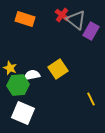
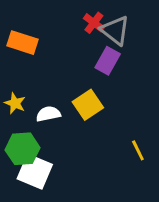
orange rectangle: (25, 19) -> (23, 43), moved
purple rectangle: (91, 31) -> (108, 61), moved
green hexagon: (18, 85) -> (23, 149), moved

